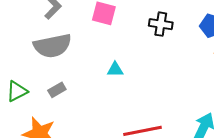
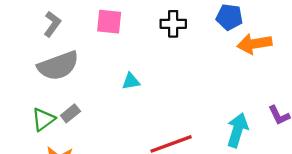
green triangle: (17, 91) -> (43, 119), moved

